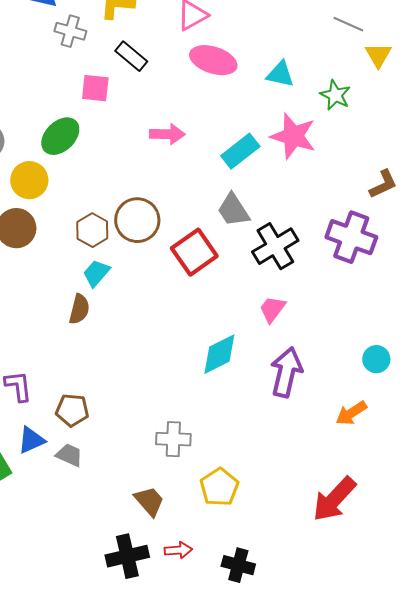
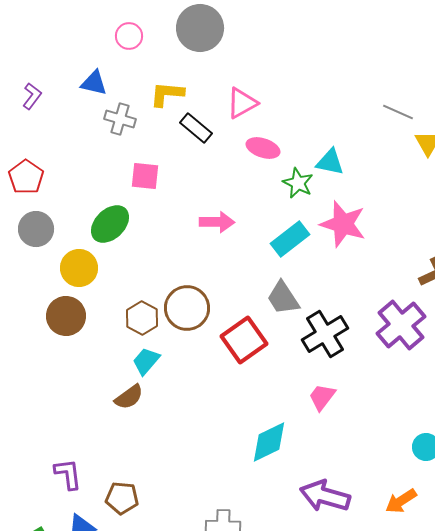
black rectangle: (131, 56) -> (196, 128), moved
pink ellipse: (213, 60) -> (263, 148), size x0.7
green star: (335, 95) -> (298, 183), moved
purple cross: (351, 237) -> (401, 325), turned 30
brown semicircle: (79, 309) -> (129, 397), turned 40
purple arrow: (286, 372) -> (325, 496), moved, turned -87

